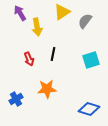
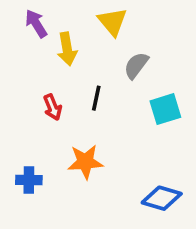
yellow triangle: (62, 12) -> (113, 22), turned -36
gray semicircle: (85, 21) -> (136, 65), moved
blue cross: (16, 99) -> (29, 180), turned 32

